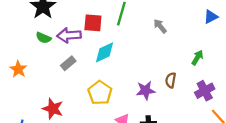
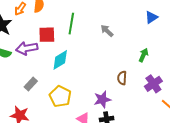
gray rectangle: (68, 63) -> (31, 84), moved
purple star: (146, 90) -> (102, 99), moved

